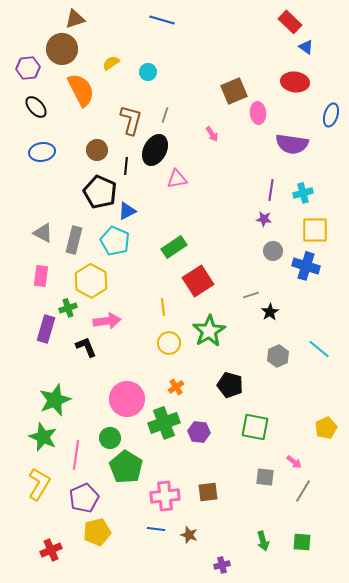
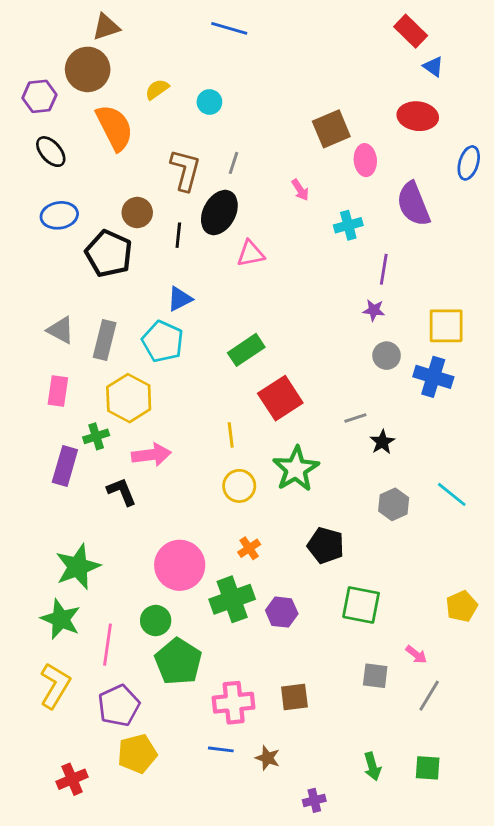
purple semicircle: (292, 144) -> (413, 204), turned 60
black pentagon: (100, 192) -> (109, 254), moved
cyan cross: (303, 193) -> (348, 225), moved

